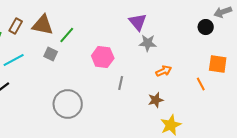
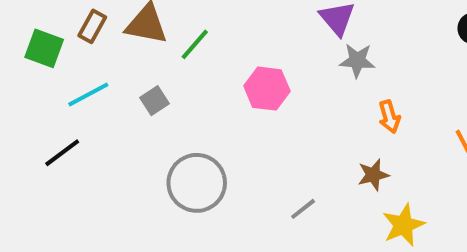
gray square: (51, 54) -> (155, 101), moved, turned 32
orange arrow: (164, 71) -> (389, 117), turned 98
gray line: (121, 83) -> (303, 209), moved, turned 40

